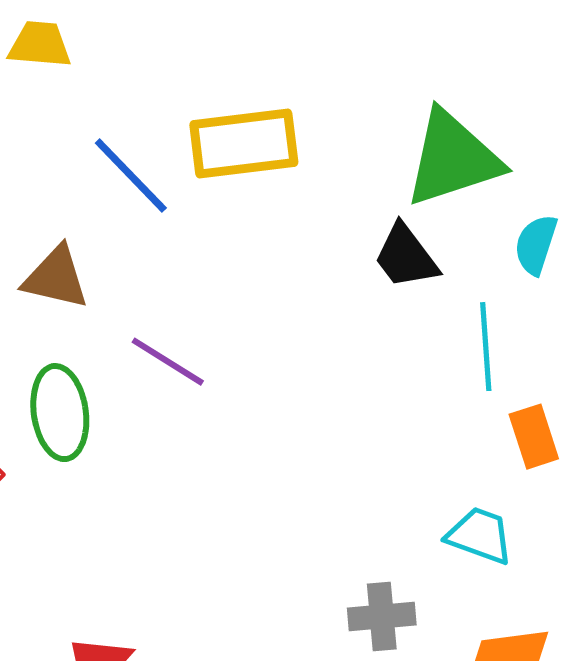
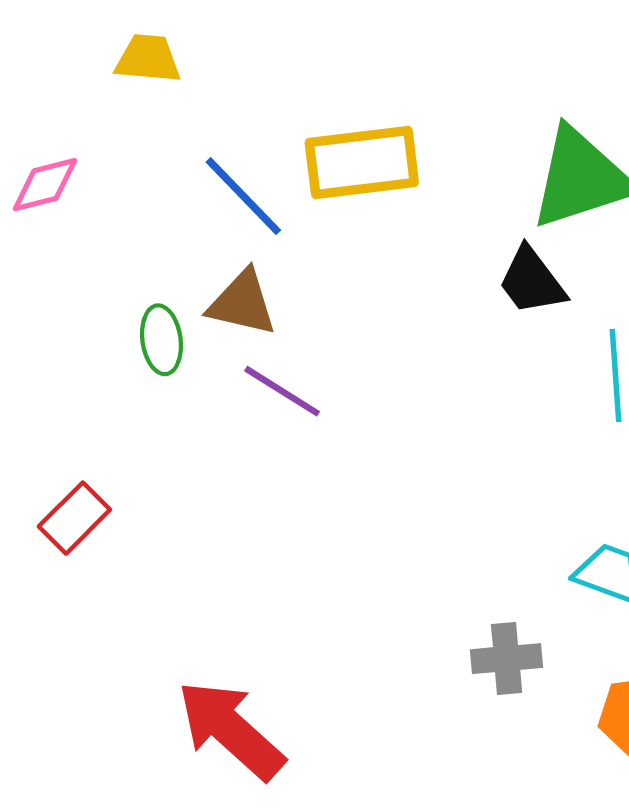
brown triangle: (56, 278) -> (242, 303), moved
green ellipse: (60, 413) -> (161, 340), moved, size x0.7

